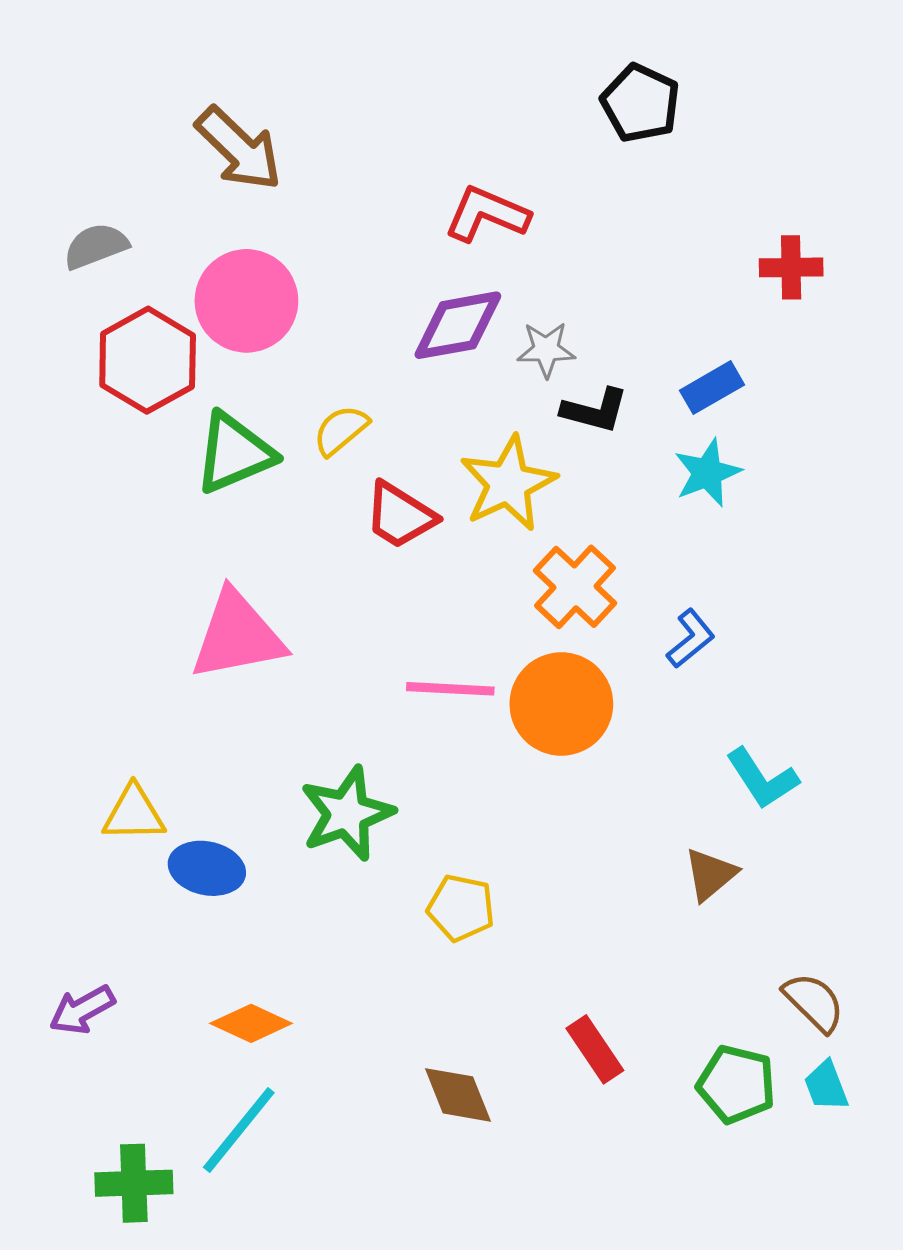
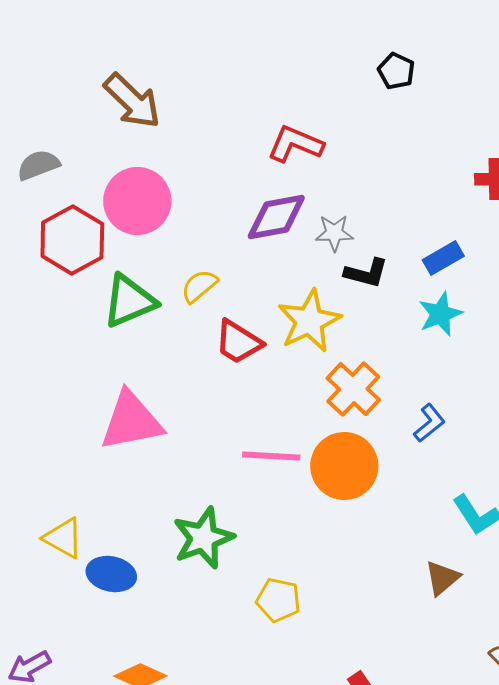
black pentagon: (640, 103) -> (396, 71), size x0.7
yellow triangle: (134, 814) -> (63, 538), turned 30

